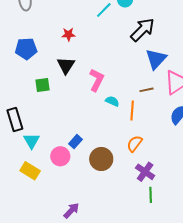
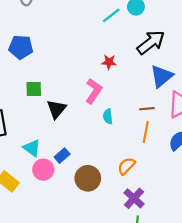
red star: (68, 34) -> (109, 62), moved
black triangle: (66, 65) -> (56, 109), moved
cyan semicircle: (112, 101) -> (108, 116), turned -128
orange line: (132, 111) -> (146, 132), moved
cyan triangle: (32, 141) -> (32, 148), moved, turned -30

